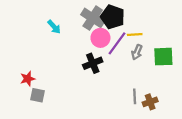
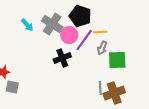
gray cross: (93, 18) -> (52, 24), moved
green square: (163, 57) -> (117, 60), moved
brown cross: (150, 102) -> (114, 93), size x1.5

